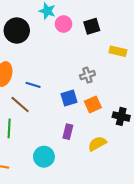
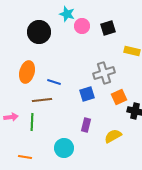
gray cross: (87, 75) -> (104, 73), size x1.5
brown line: (20, 104) -> (42, 100), turned -48
orange square: (93, 104) -> (119, 97), moved

